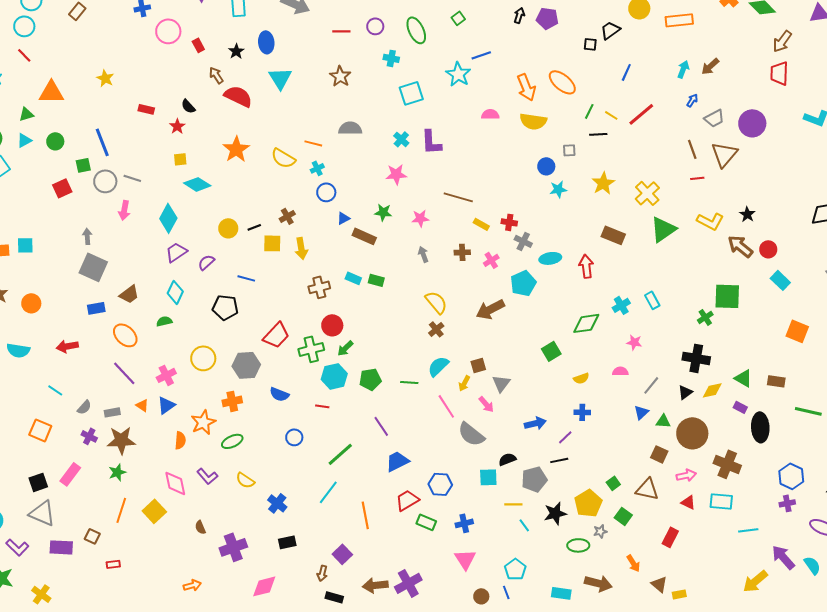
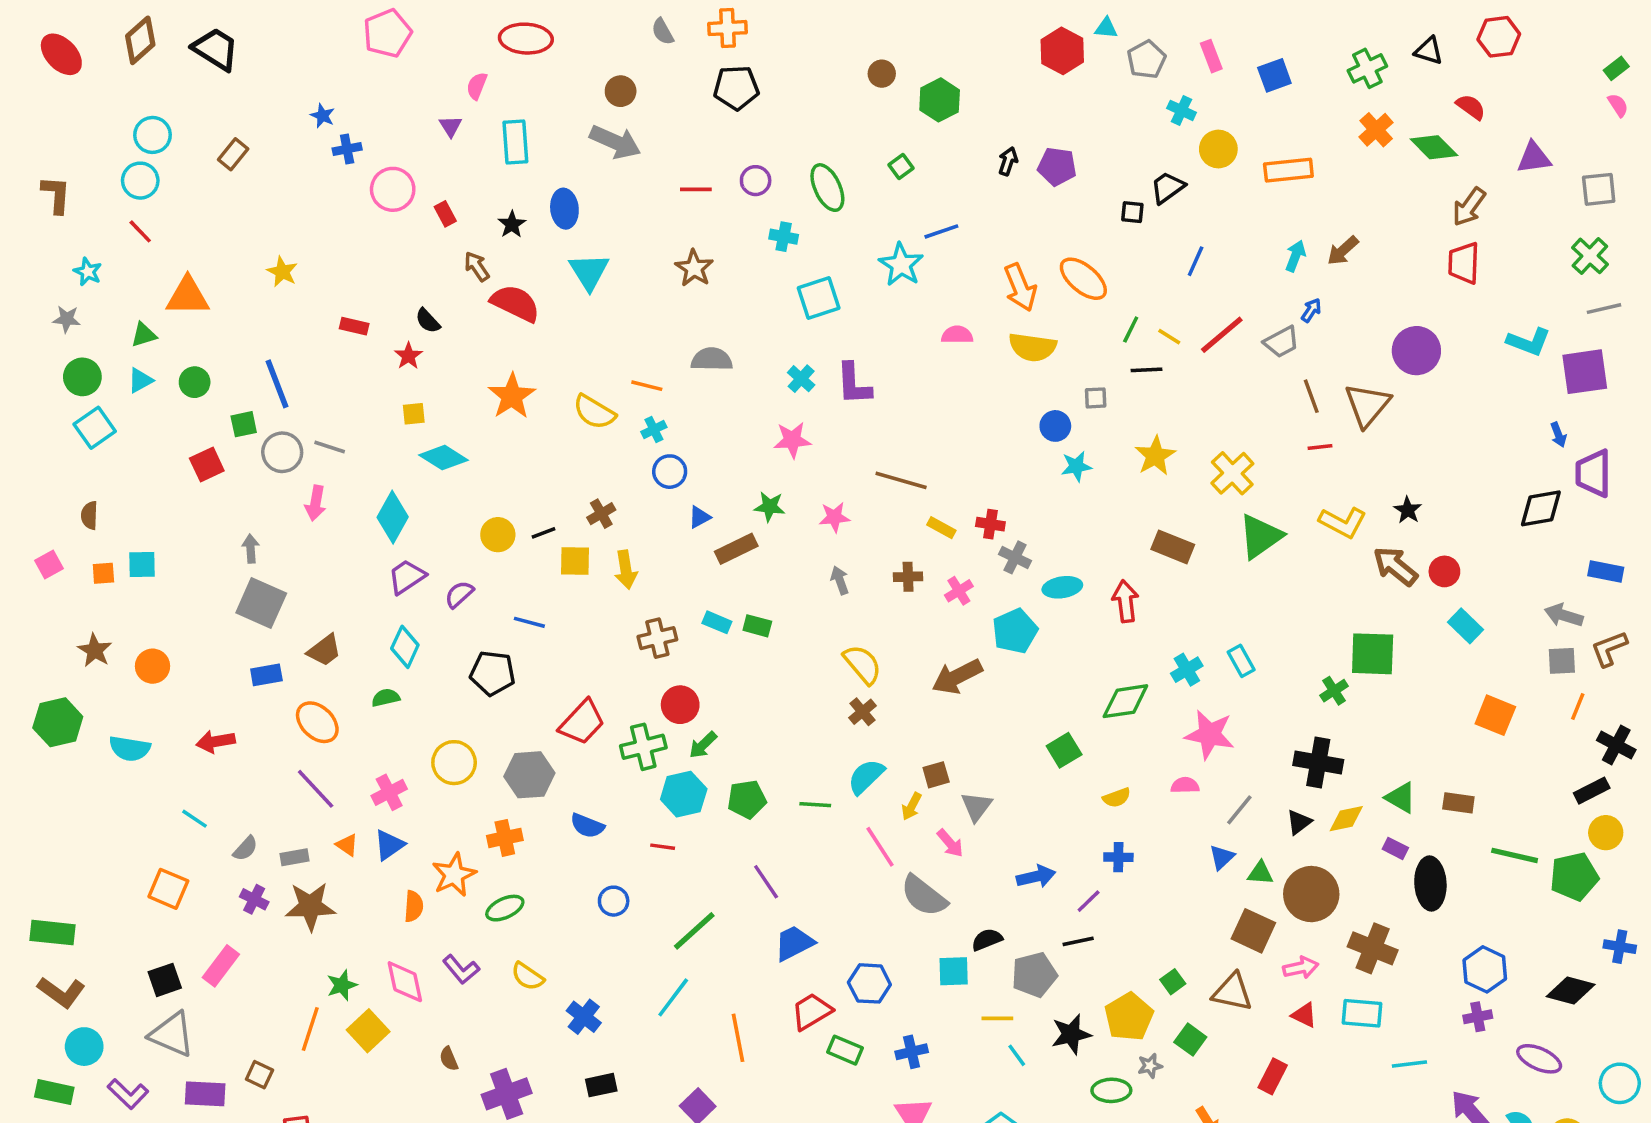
gray trapezoid: (714, 118) -> (1281, 342), moved
brown rectangle: (364, 236) -> (736, 549), turned -50
pink star: (634, 342) -> (1210, 735), size x1.8
brown square: (659, 454) -> (1253, 931), size x1.4
green star: (117, 472) -> (342, 985), moved

